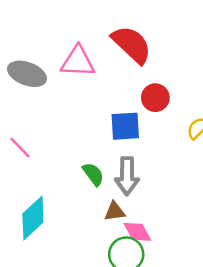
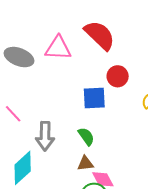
green semicircle: (93, 174) -> (86, 136), moved
gray arrow: (127, 176) -> (45, 136), moved

